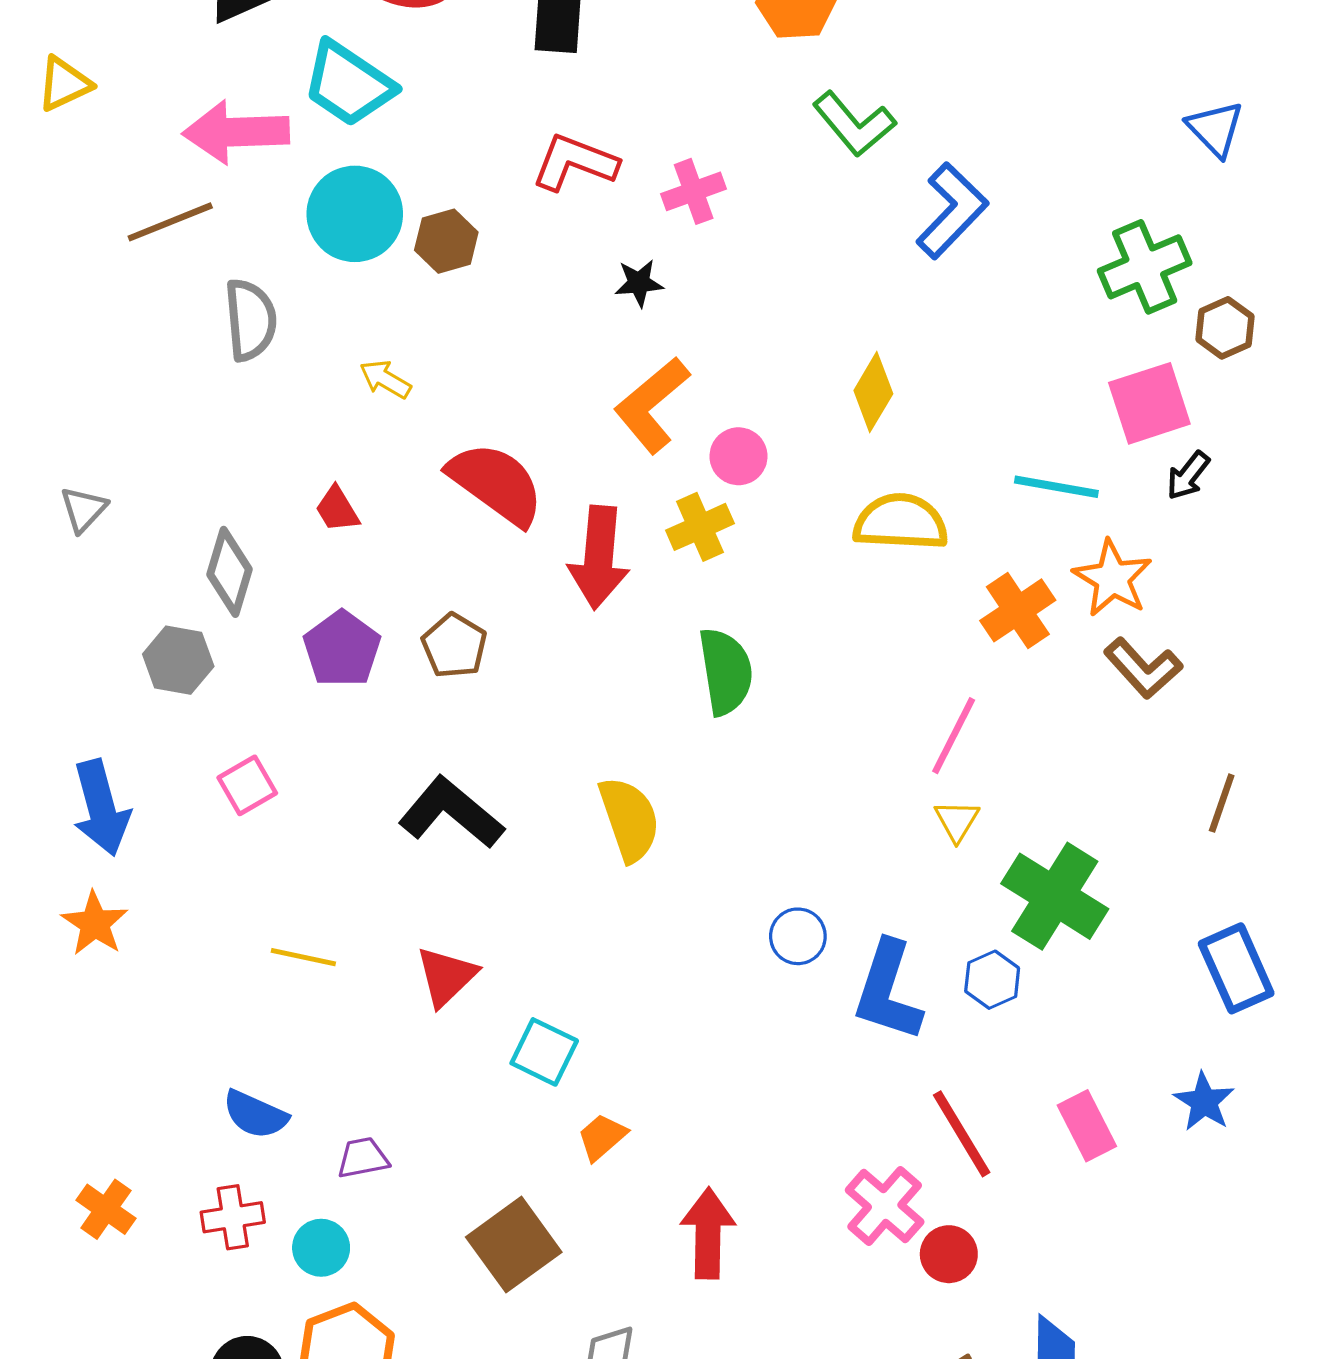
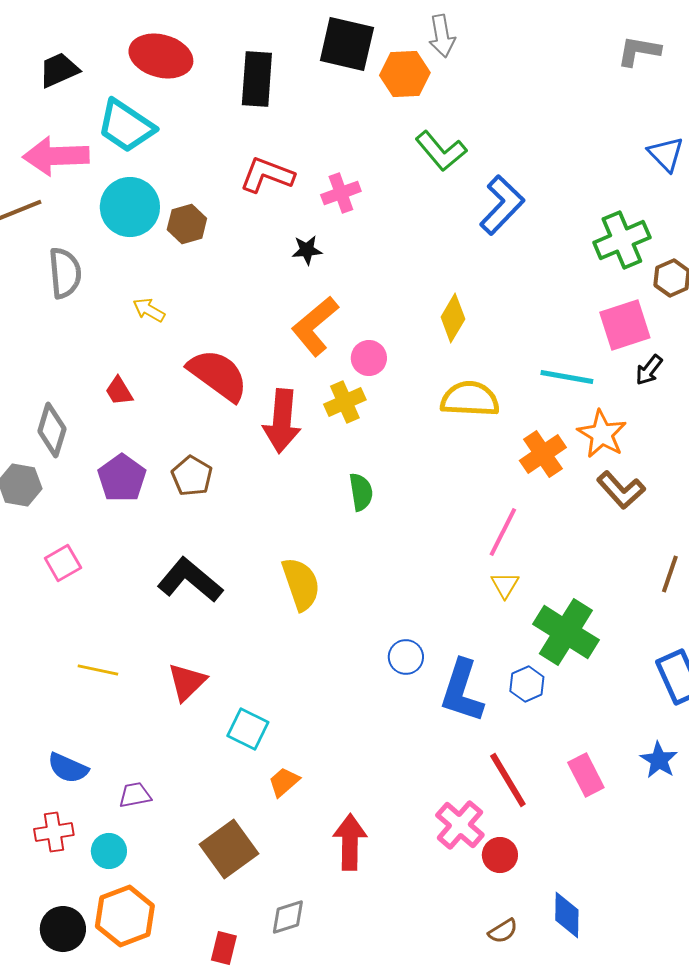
green semicircle: (726, 671) -> (361, 492), size x0.7

